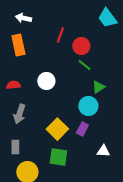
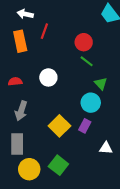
red line: (60, 35) -> (44, 31), moved
green triangle: (98, 87) -> (101, 84), turned -40
gray rectangle: (15, 147) -> (17, 144), size x1.5
green square: (58, 157) -> (58, 165), moved, turned 30

